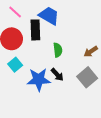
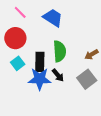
black rectangle: (35, 30) -> (40, 62), moved
green semicircle: (58, 50) -> (60, 51), size x1.5

